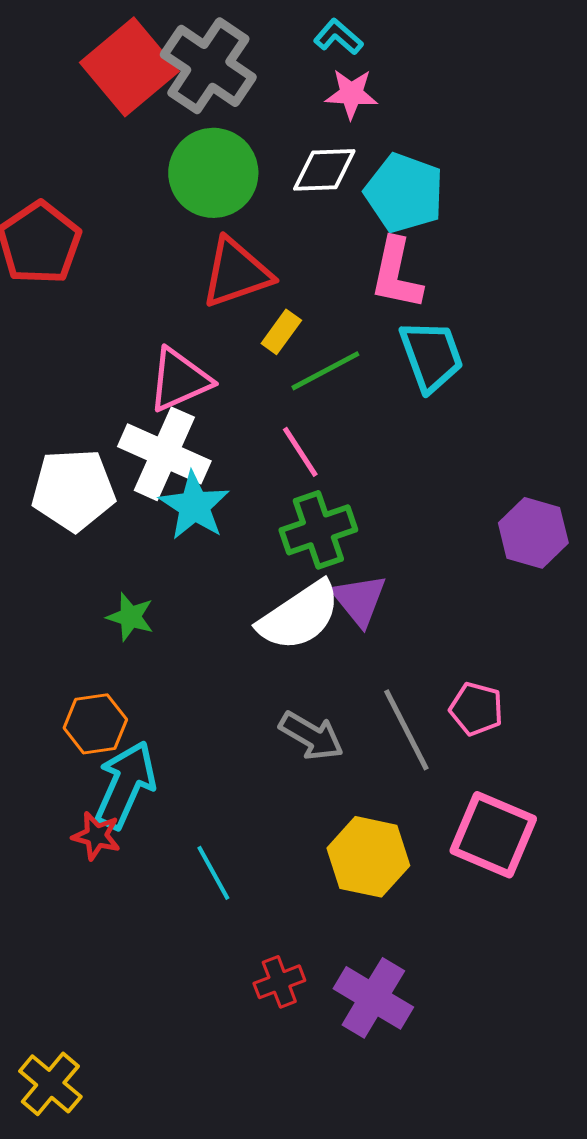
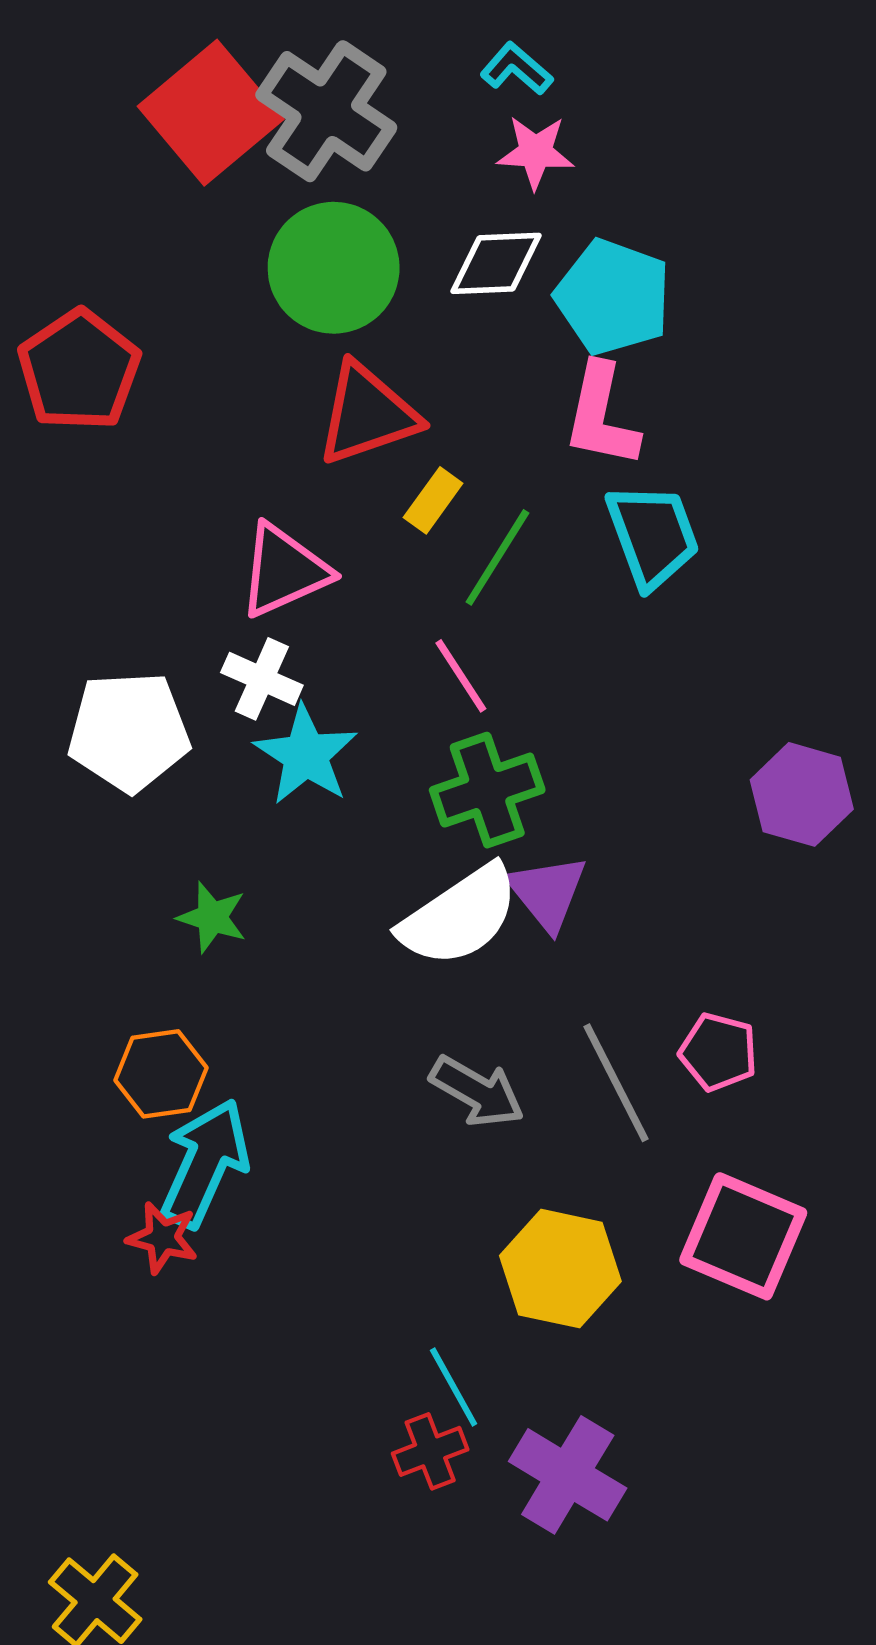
green line: (325, 371) -> (497, 557), turned -30
white cross: (164, 454) -> (262, 679), size x0.6
cyan line: (213, 873) -> (454, 1387), moved

